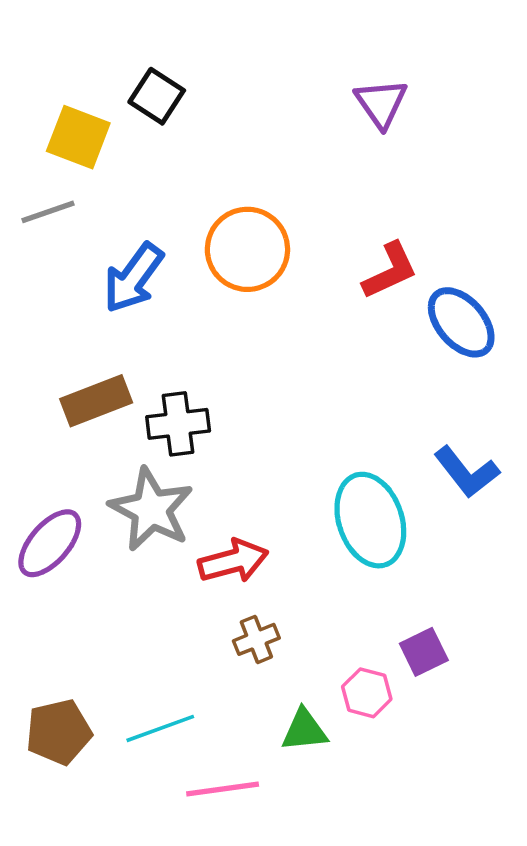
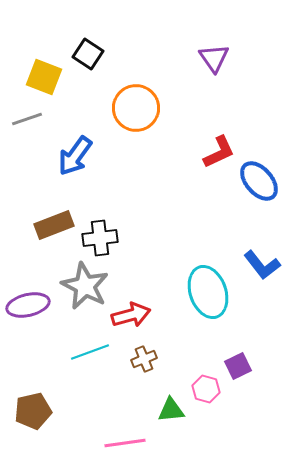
orange circle: (247, 249) -> (136, 108), moved
purple ellipse: (50, 543) -> (28, 305), turned 36
cyan line: (160, 728) -> (90, 352), moved

